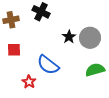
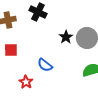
blue semicircle: (48, 65) -> (45, 65), size x0.7

